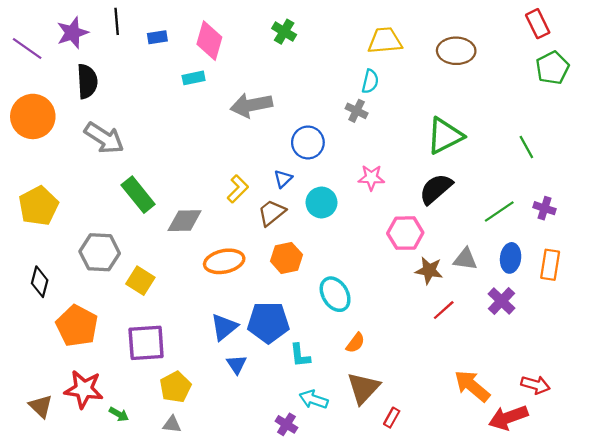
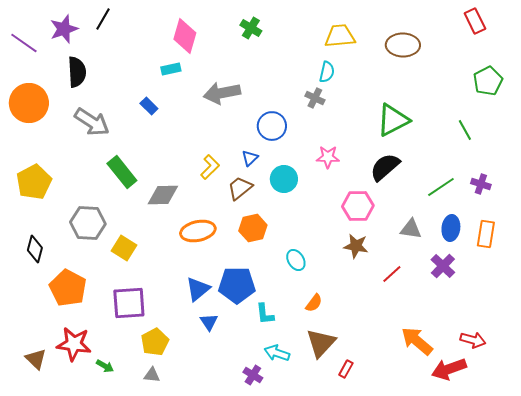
black line: (117, 21) -> (103, 19), turned 35
blue rectangle: (157, 37) -> (149, 106), moved, turned 54
green pentagon: (552, 68) -> (488, 81), moved
brown star: (429, 270) -> (356, 246), moved
cyan ellipse: (335, 294) -> (296, 260), size x0.7

